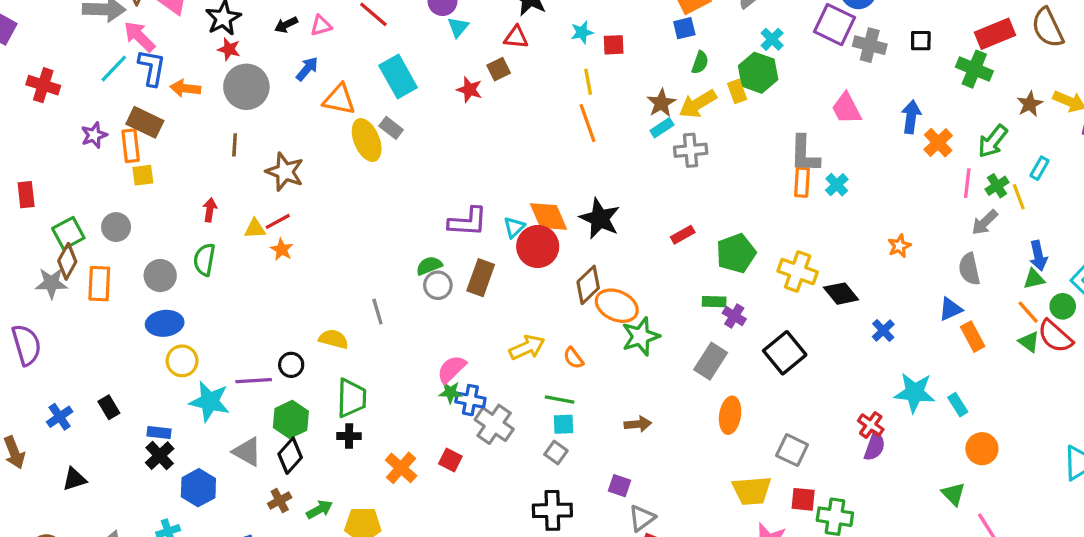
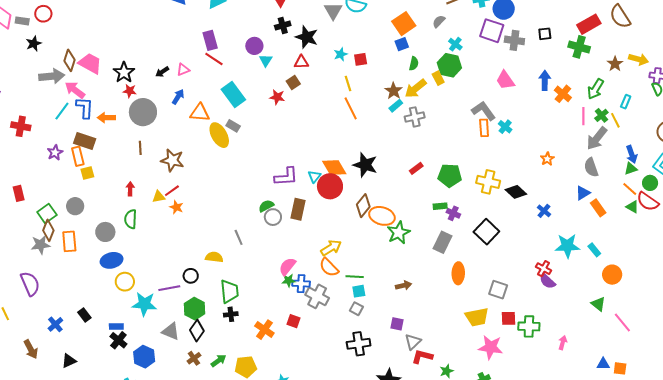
gray L-shape: (805, 154) -> (484, 111), turned 150
gray arrow: (985, 222) -> (597, 138), size x1.4
green pentagon: (736, 253) -> (450, 175), turned 30
orange semicircle: (573, 358) -> (329, 267), moved, size x1.5
purple semicircle: (875, 446) -> (547, 281), turned 120

